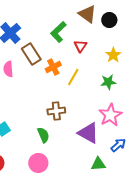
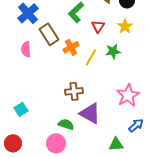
yellow star: (113, 55) -> (125, 26), moved
green star: (108, 82) -> (113, 51), moved
purple triangle: (88, 133) -> (90, 113), moved
green semicircle: (43, 135) -> (66, 124), moved, turned -49

